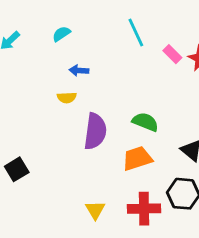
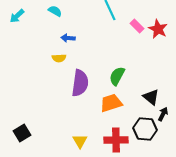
cyan semicircle: (61, 34) -> (55, 11), turned 64
green semicircle: (145, 122) -> (117, 76), turned -84
black square: (17, 169) -> (22, 133), moved

